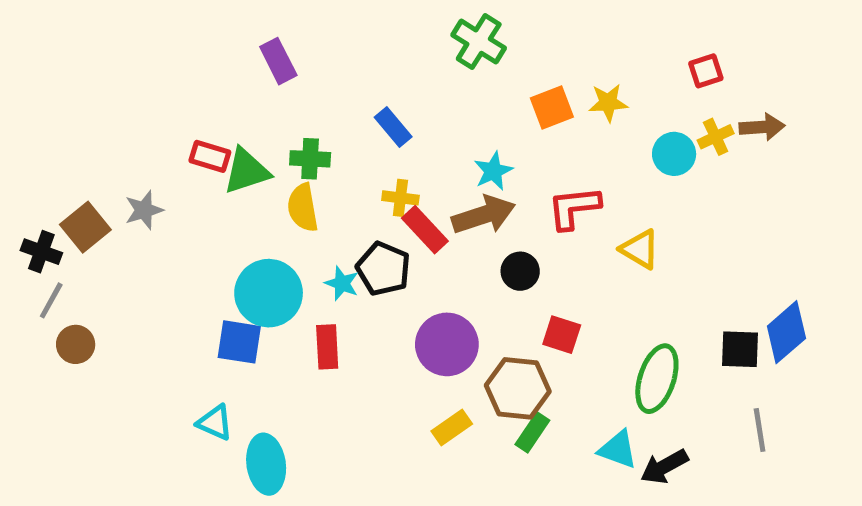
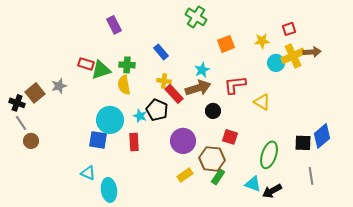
yellow star: (608, 103) -> (262, 41), moved
yellow cross: (716, 137) -> (293, 56), size x1.6
gray line: (51, 300) -> (21, 123), turned -63

